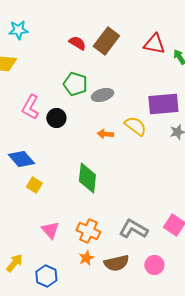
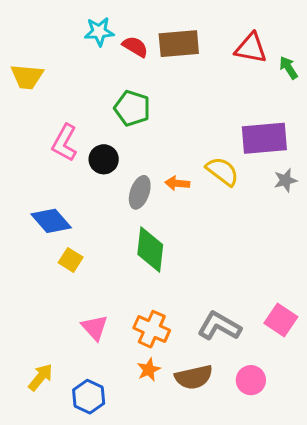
cyan star: (18, 30) -> (99, 32), moved
brown rectangle: (106, 41) -> (179, 44), turned 48
gray ellipse: (102, 95) -> (140, 192), moved, turned -55

